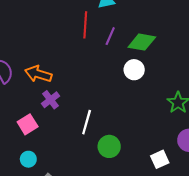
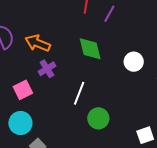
green diamond: (142, 42) -> (90, 49), moved, turned 60
white circle: (134, 70) -> (134, 62), moved
cyan circle: (28, 159) -> (20, 123), size x1.5

